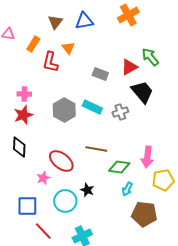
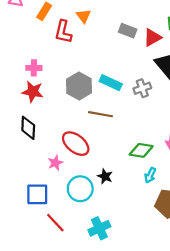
gray rectangle: (100, 74) -> (128, 31), moved
red star: (23, 115) -> (33, 92), turned 30
brown line: (96, 149) -> (101, 114), moved

